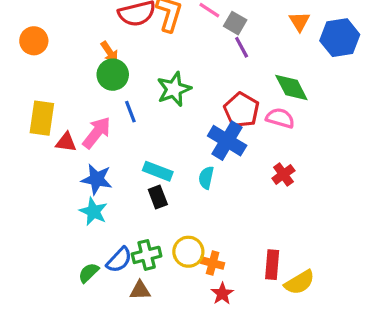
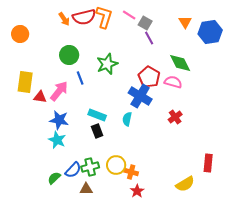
orange arrow: (110, 52) -> (64, 19), moved
red rectangle: (272, 265) -> (208, 163), moved

